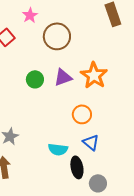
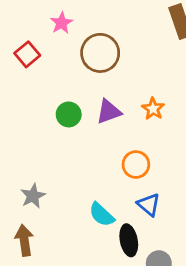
orange star: (94, 75) -> (153, 109), size x0.6
cyan semicircle: (58, 149) -> (102, 215), turned 36

